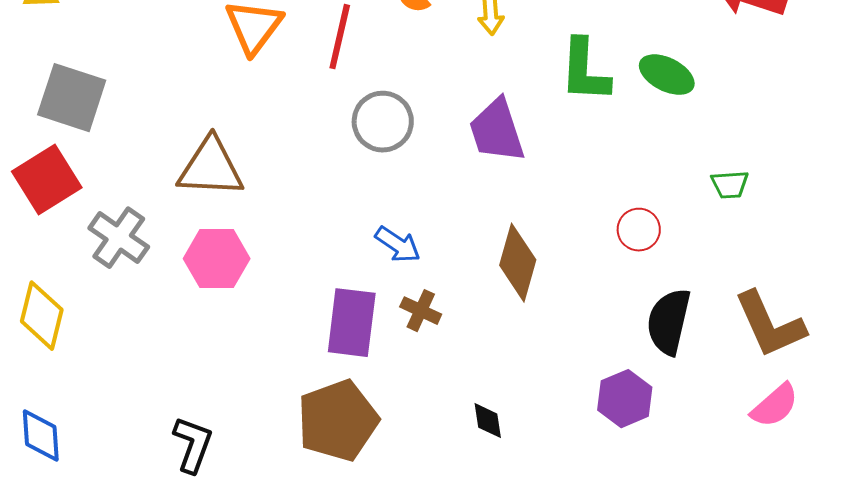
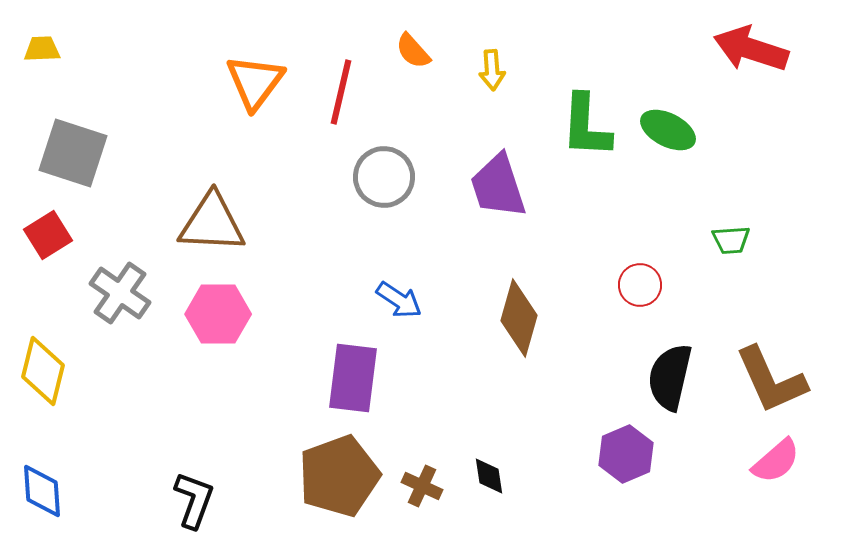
red square: (47, 180) -> (48, 235), size x0.7
brown cross: (421, 311) -> (422, 486), moved

